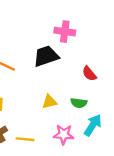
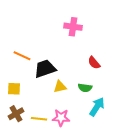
black trapezoid: (46, 56) -> (45, 69), moved
pink star: (64, 134) -> (61, 118), moved

